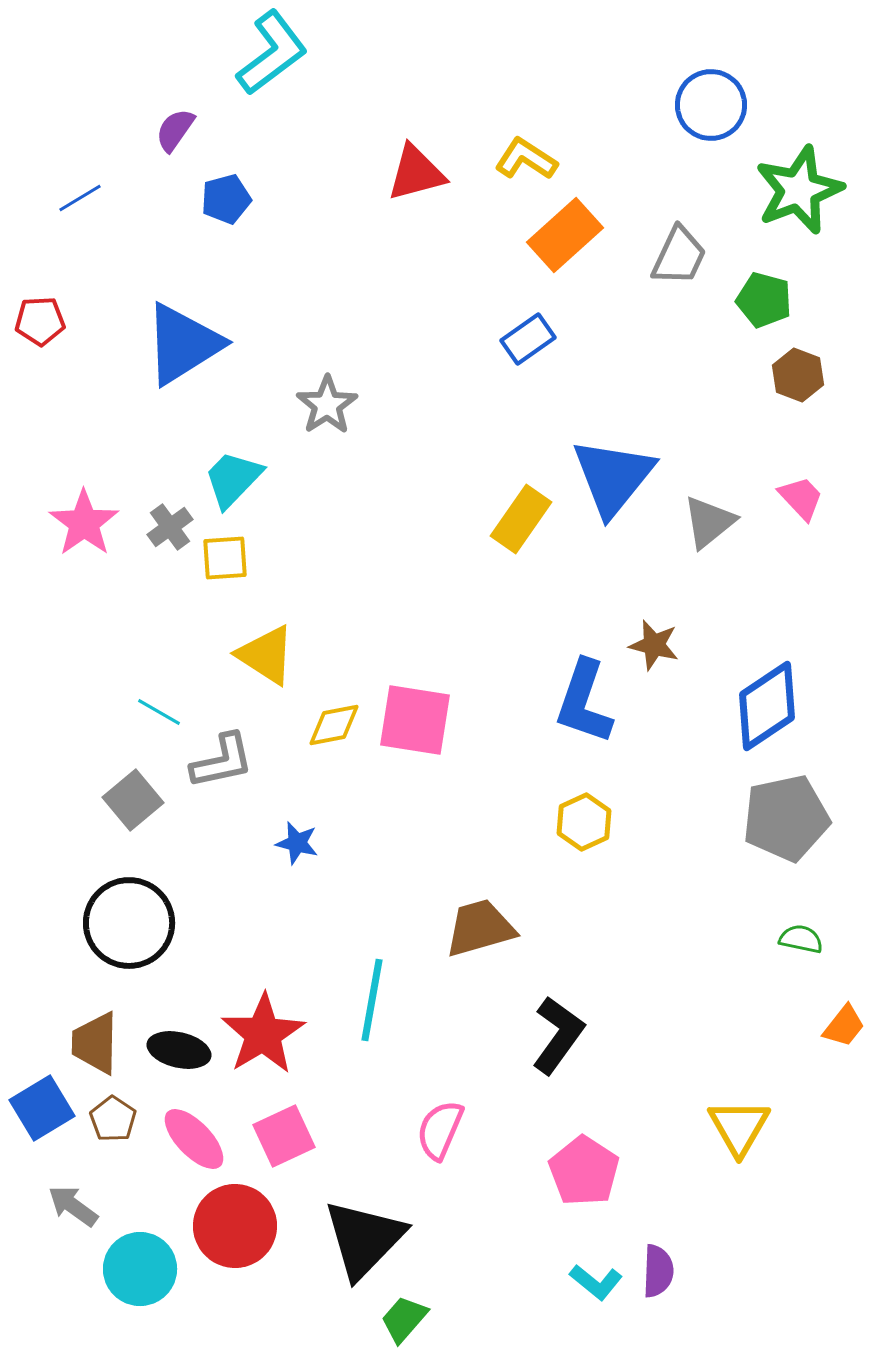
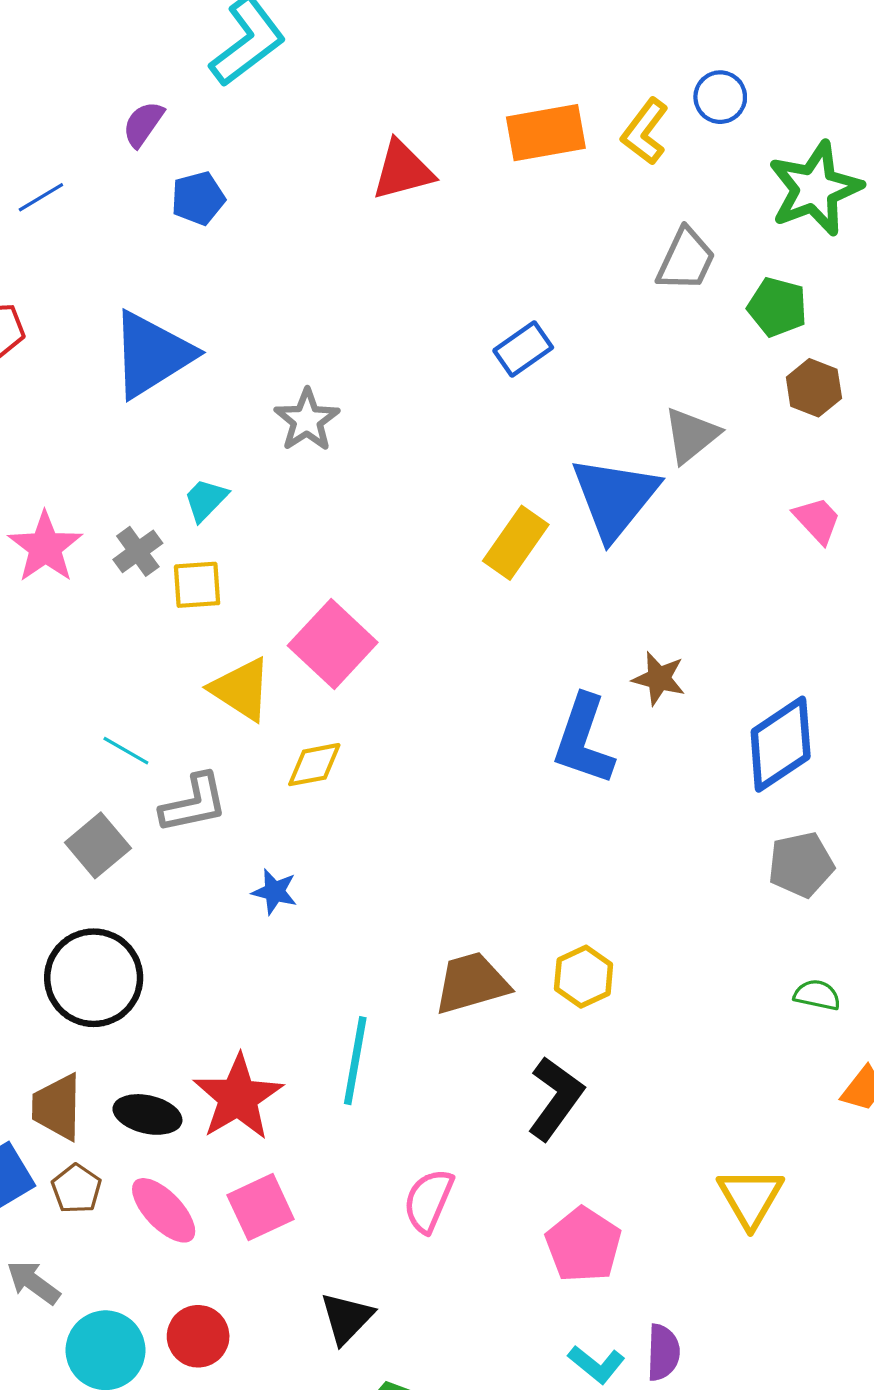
blue circle: (711, 105) -> (720, 97), size x0.7
yellow L-shape: (526, 159) -> (645, 132), moved, turned -86
orange rectangle: (565, 235) -> (546, 133), moved, turned 32
cyan trapezoid: (233, 479) -> (206, 500), size x0.7
gray triangle: (709, 522) -> (691, 435), moved
pink square: (415, 720) -> (333, 644), moved, turned 34
gray pentagon: (786, 818) -> (801, 865), size x0.7
yellow hexagon: (584, 822) -> (584, 977), moved
red circle: (235, 1226) -> (198, 1336), moved, size x0.7
black triangle: (364, 1239) -> (347, 1318), size x0.6

